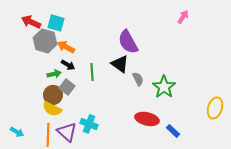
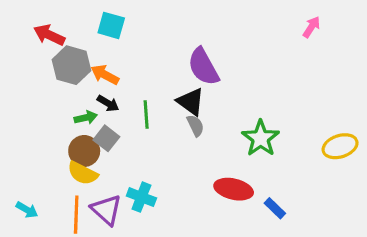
pink arrow: (183, 17) -> (311, 27), moved
cyan square: (56, 23) -> (111, 25), moved
gray semicircle: (138, 79) -> (195, 126), moved
yellow ellipse: (215, 108) -> (340, 146), moved, turned 55

